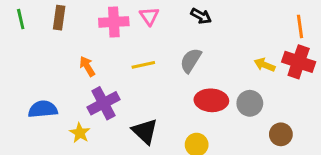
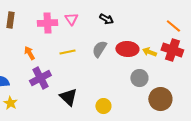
orange line: (300, 26) -> (173, 26), turned -42
red ellipse: (211, 100) -> (127, 49), moved
yellow star: (80, 133) -> (10, 103), moved
brown circle: (281, 134) -> (160, 99), size x1.5

